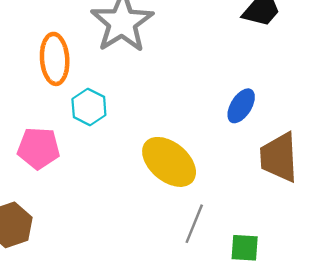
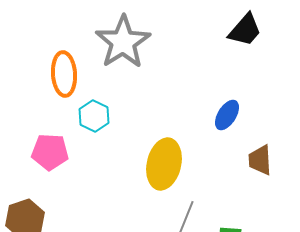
brown trapezoid: (279, 157) -> (260, 160), size x0.7
yellow ellipse: (169, 162) -> (164, 164), turned 63

